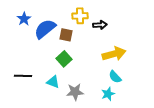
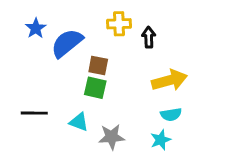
black arrow: (100, 25) -> (149, 37), turned -88
brown square: (66, 35) -> (98, 65), moved
green square: (64, 59) -> (95, 88), turned -35
cyan semicircle: (115, 77) -> (171, 115), turned -56

